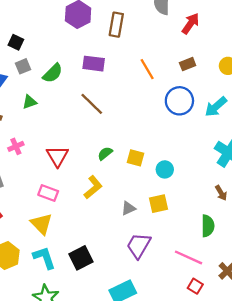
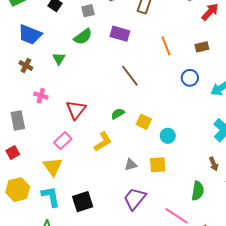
gray square: (23, 66) -> (88, 11), moved
blue circle: (179, 101) -> (190, 78), size x0.7
green triangle: (30, 102) -> (59, 59), turned -48
brown line: (92, 104) -> (130, 76), moved
pink cross: (16, 146) -> (41, 96), turned 32
pink rectangle: (48, 193) -> (63, 141), turned -72

